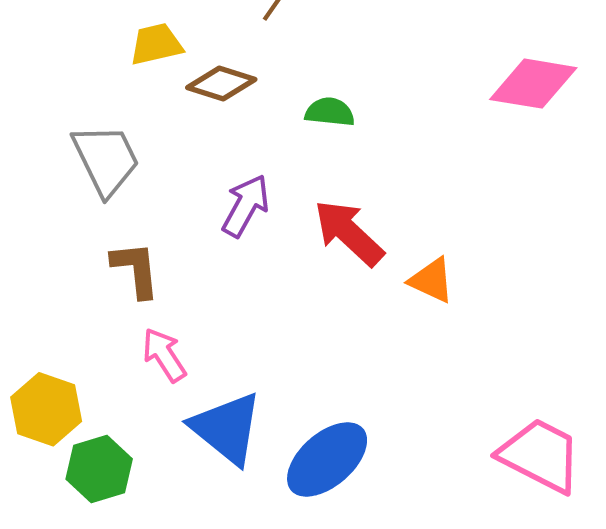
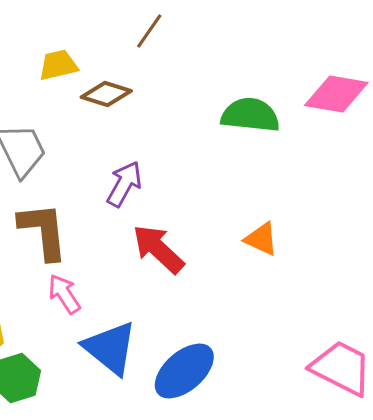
green semicircle: (330, 112) -> (250, 115), moved, size x1.6
red arrow: (349, 233) -> (158, 249), moved
brown L-shape: (136, 269) -> (43, 231), size x1.4

